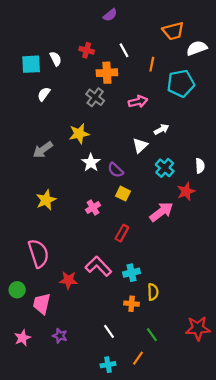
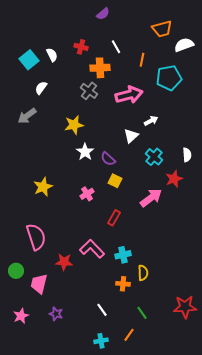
cyan square: (31, 64) -> (29, 60), turned -36
pink arrow: (138, 102) -> (129, 95), size x1.5
gray arrow: (43, 150) -> (27, 116), moved

